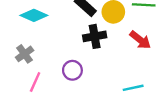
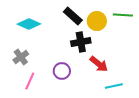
red arrow: (140, 40) -> (99, 64), moved

